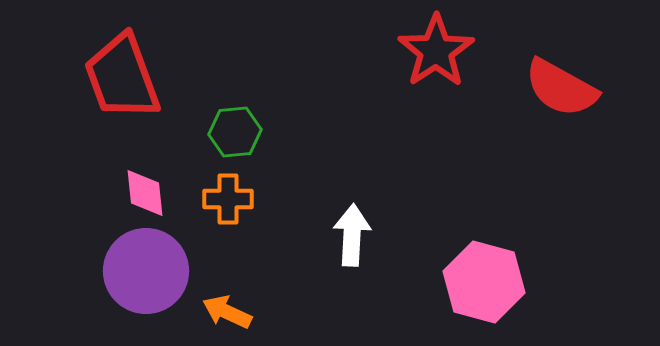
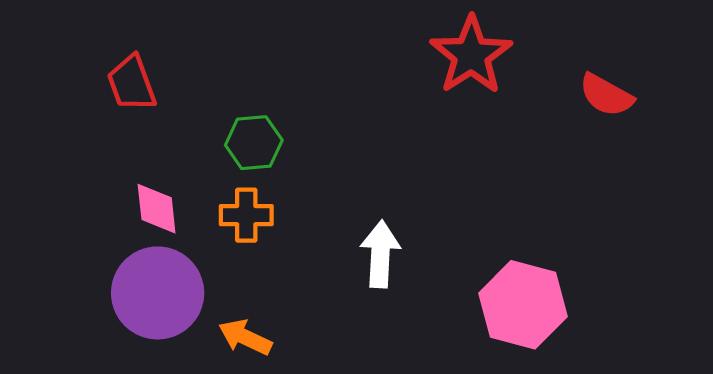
red trapezoid: (122, 77) -> (132, 83), size x0.6
red semicircle: (561, 88) -> (606, 95), size x0.7

